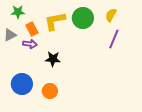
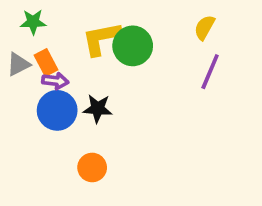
green circle: (83, 18) -> (133, 46), moved
orange rectangle: (32, 29) -> (46, 62), moved
blue circle: (22, 84) -> (57, 110), moved

